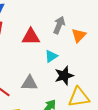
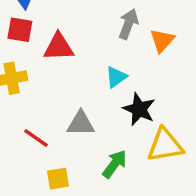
red triangle: (31, 37) -> (59, 47), moved
black star: (64, 76) -> (139, 109), turned -30

